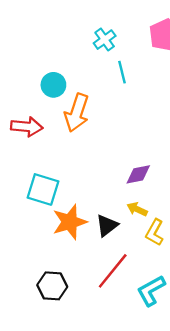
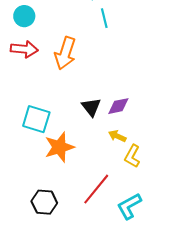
cyan circle: (53, 85) -> (24, 16), moved
red arrow: (27, 127) -> (24, 49), moved
black triangle: (107, 225) -> (91, 107), moved, turned -30

